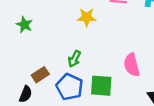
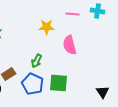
pink semicircle: (132, 65) -> (70, 45), moved

